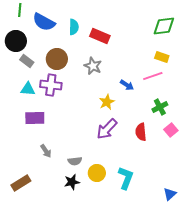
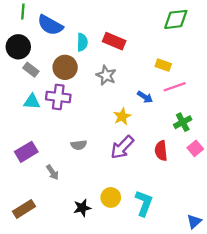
green diamond: (164, 26) -> (176, 19), moved
cyan semicircle: (74, 27) -> (82, 42), moved
yellow rectangle: (162, 57) -> (163, 65), moved
purple rectangle: (35, 118) -> (26, 152), moved, turned -30
gray semicircle: (75, 161) -> (79, 145), moved

